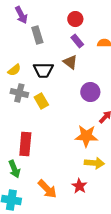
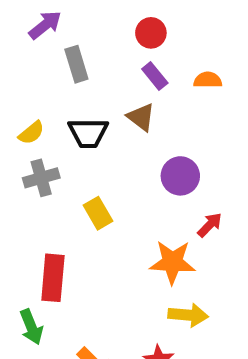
purple arrow: (21, 15) -> (45, 25), turned -102
gray cross: (19, 93) -> (41, 178), turned -30
yellow rectangle: (41, 101) -> (98, 213), moved

